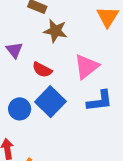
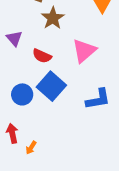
brown star: (55, 31) -> (53, 18), turned 30
blue L-shape: (100, 101) -> (98, 99), moved

